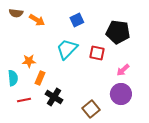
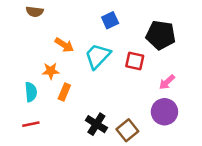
orange arrow: (37, 20) -> (64, 45), moved
black cross: (54, 97) -> (96, 124), moved
red line: (24, 100) -> (31, 124), moved

